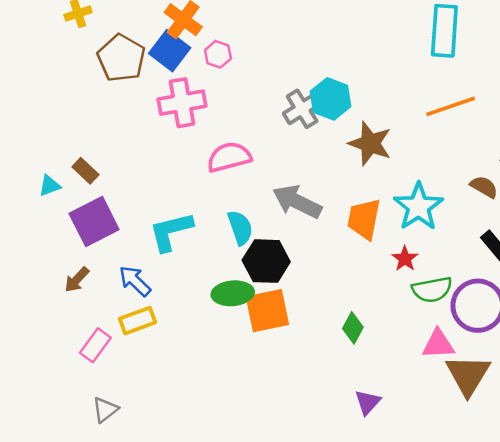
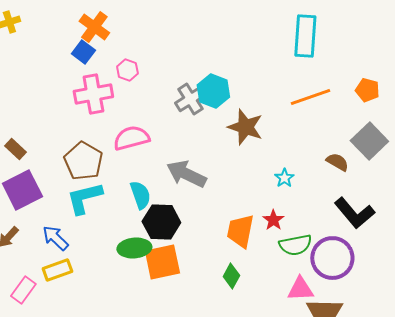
blue square: (170, 51) -> (83, 52), size x0.7
pink hexagon: (218, 54) -> (127, 70), moved
brown pentagon: (121, 58) -> (83, 161), moved
cyan star: (418, 207) -> (284, 178), size x0.5
orange trapezoid: (364, 219) -> (240, 231), moved

